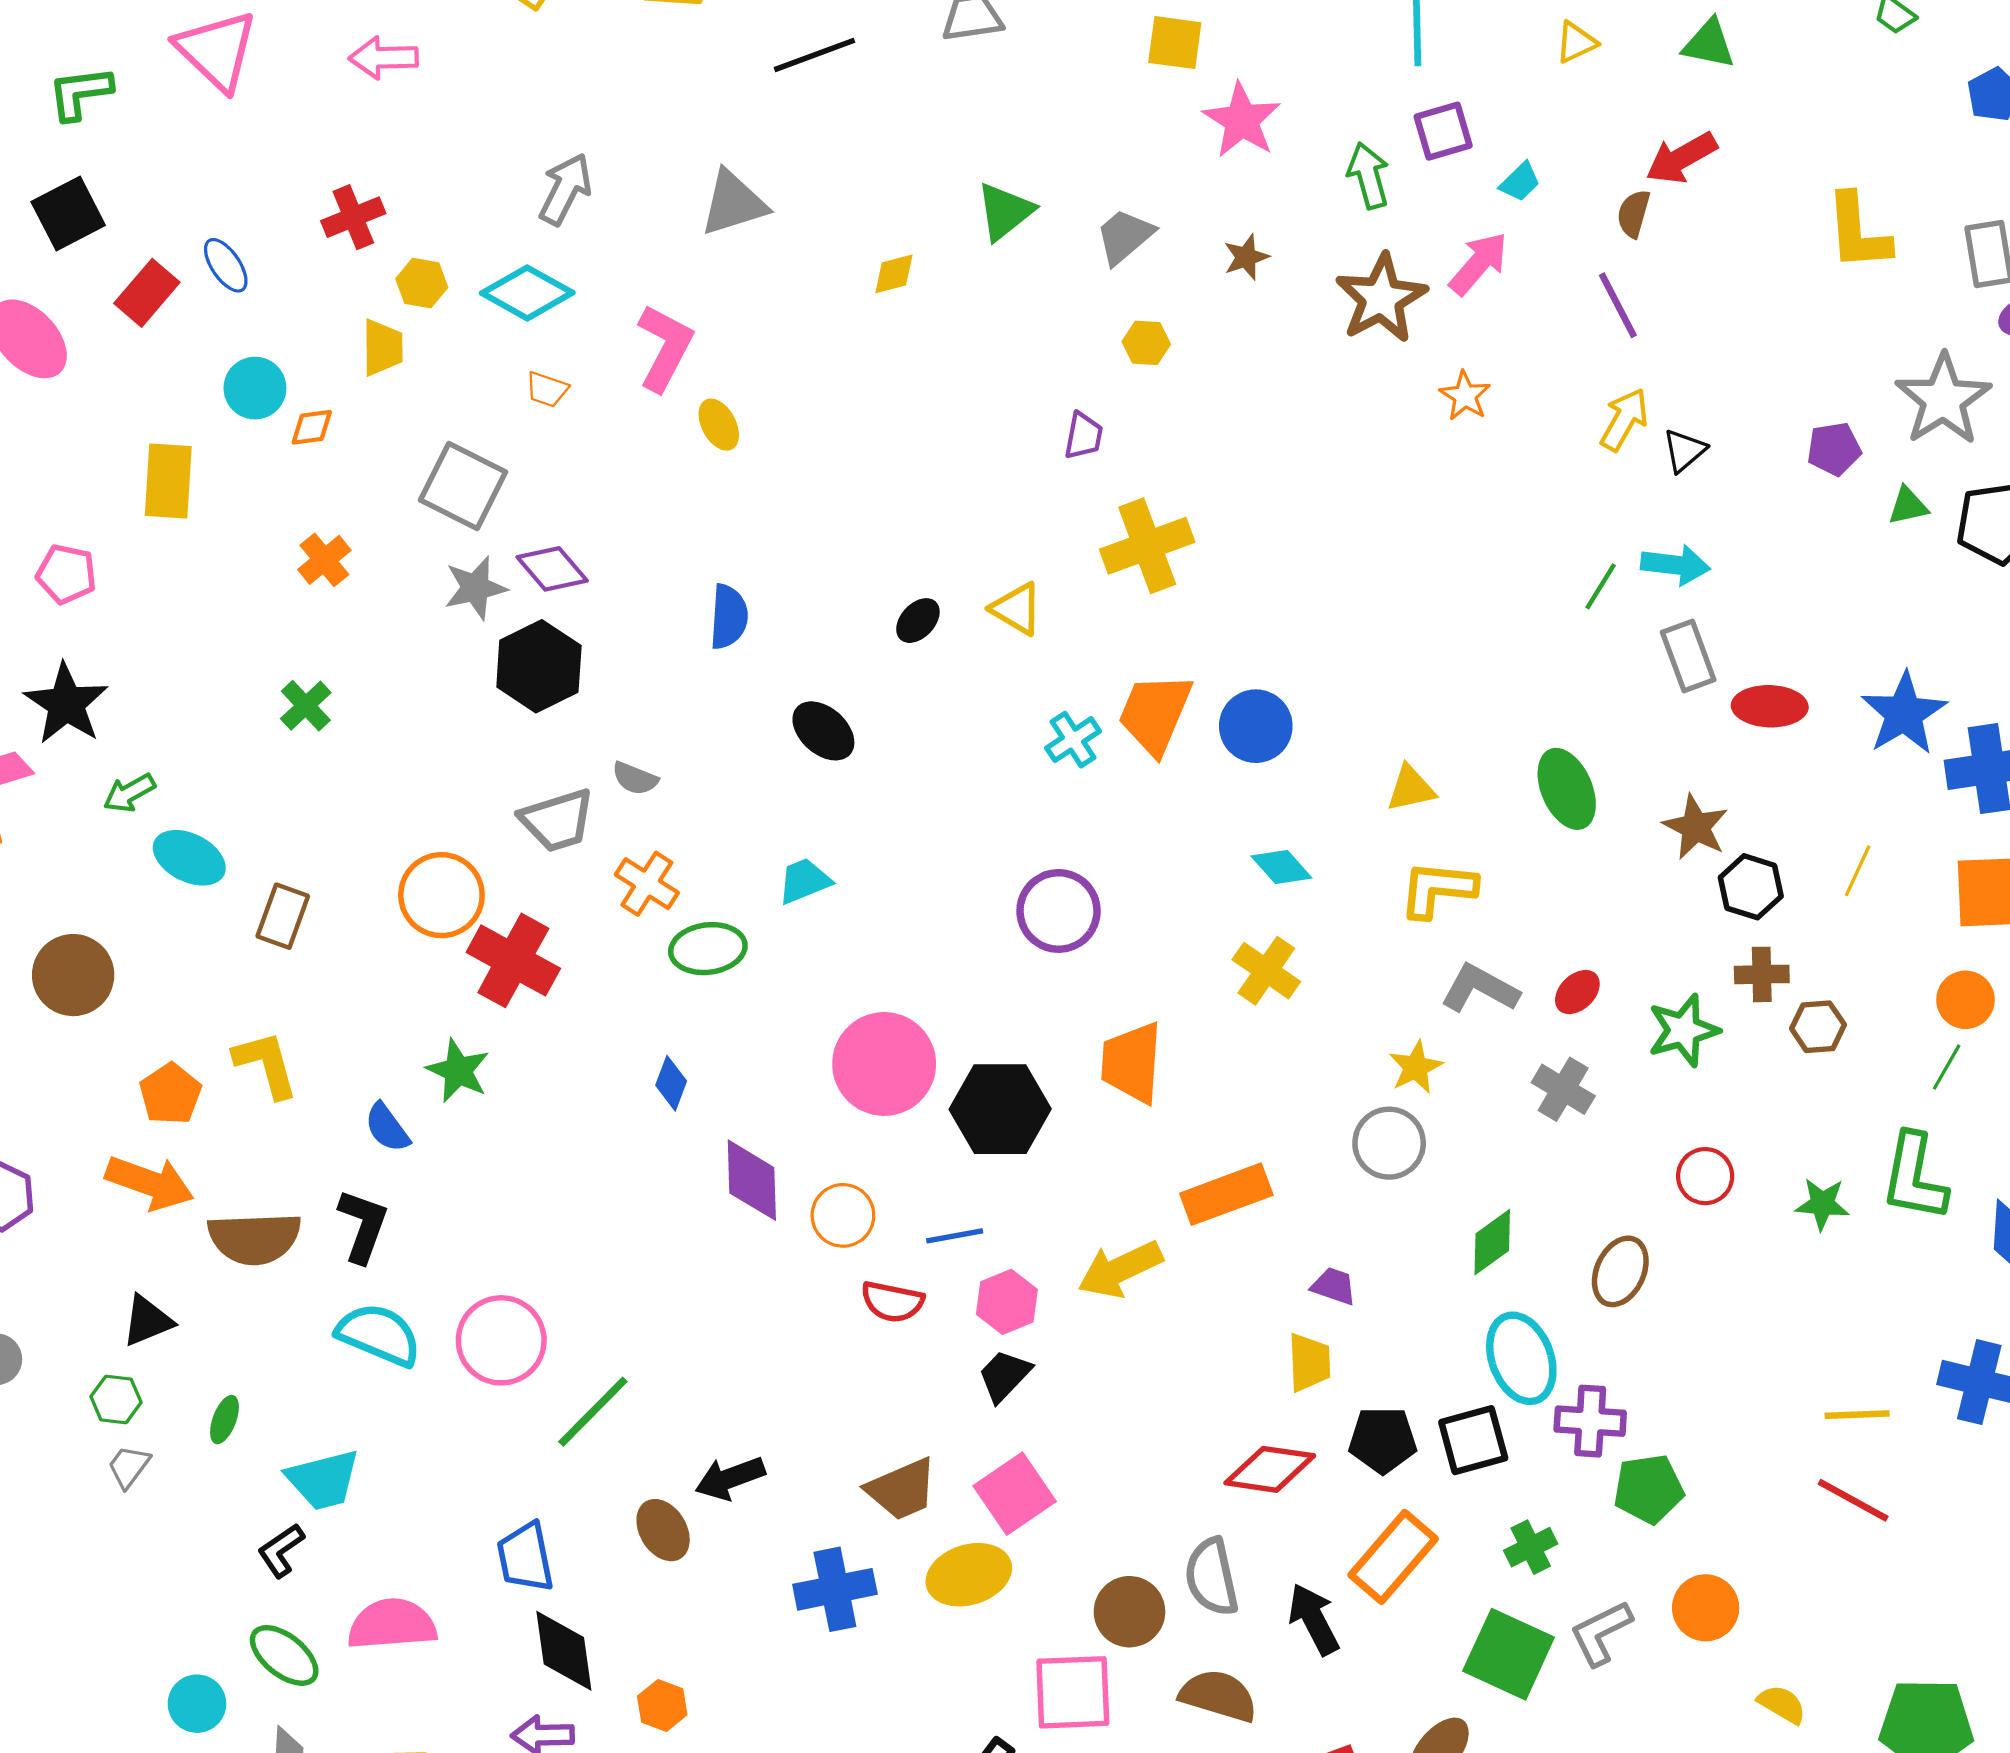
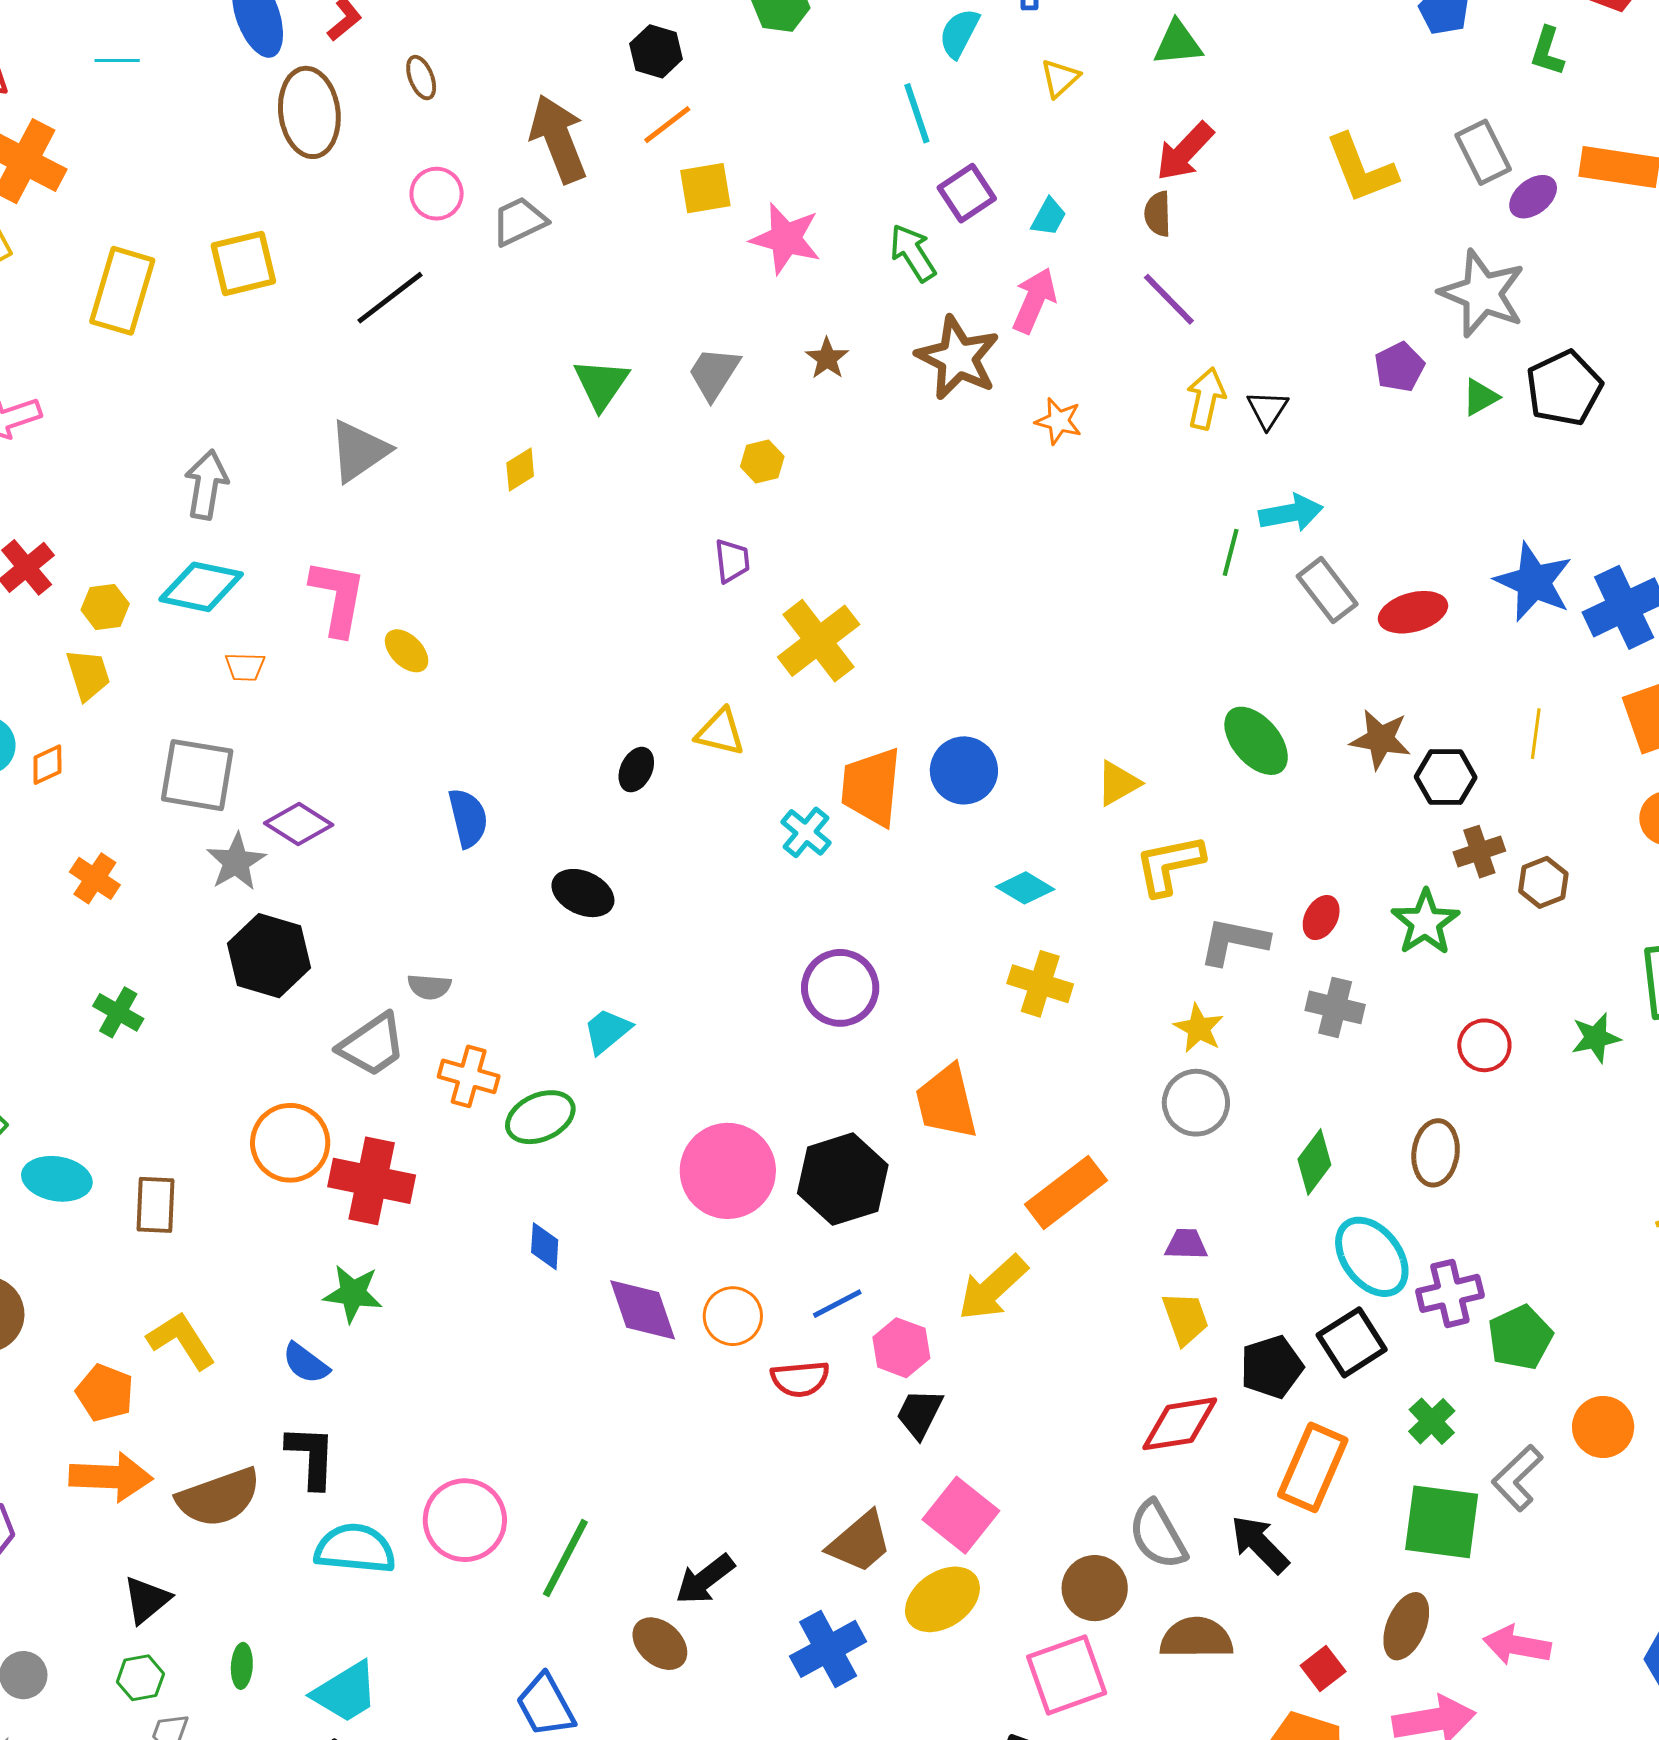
black hexagon: (539, 666) -> (269, 956), moved

